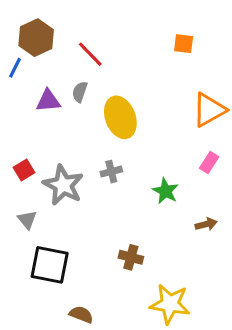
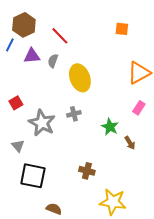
purple triangle: (48, 101) -> (32, 56), moved
red square: (24, 170) -> (16, 103), moved
brown arrow: (206, 224) -> (130, 143), moved, turned 72

